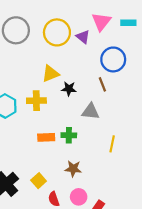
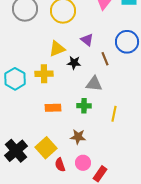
purple triangle: (83, 37) -> (87, 40), moved
blue circle: (113, 59) -> (127, 42), moved
green cross: (69, 135) -> (84, 106), moved
yellow square: (39, 181) -> (46, 148), size x1.5

